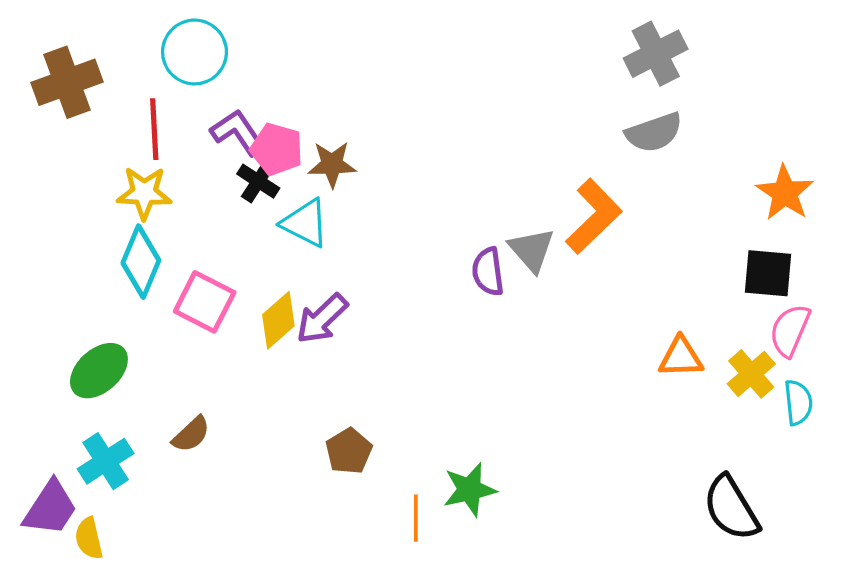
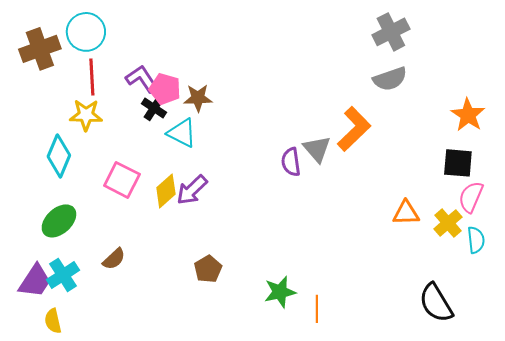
cyan circle: (195, 52) -> (86, 32), moved
cyan diamond: (141, 262) -> (59, 156), moved
purple trapezoid: (50, 508) -> (35, 281), moved
orange line: (416, 518) -> (317, 309), moved

